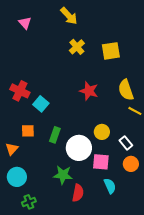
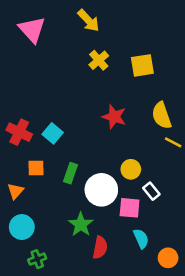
pink triangle: (25, 23) -> (32, 30), size x1.6
red cross: (20, 91) -> (19, 132), moved
white rectangle: (126, 143) -> (151, 191), moved
orange circle: (131, 164) -> (168, 258), moved
green star: (63, 175) -> (81, 224), turned 30

